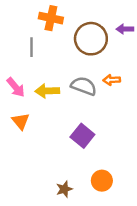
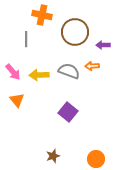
purple arrow: (125, 29) -> (103, 45), moved
orange circle: (102, 181) -> (96, 159), moved

